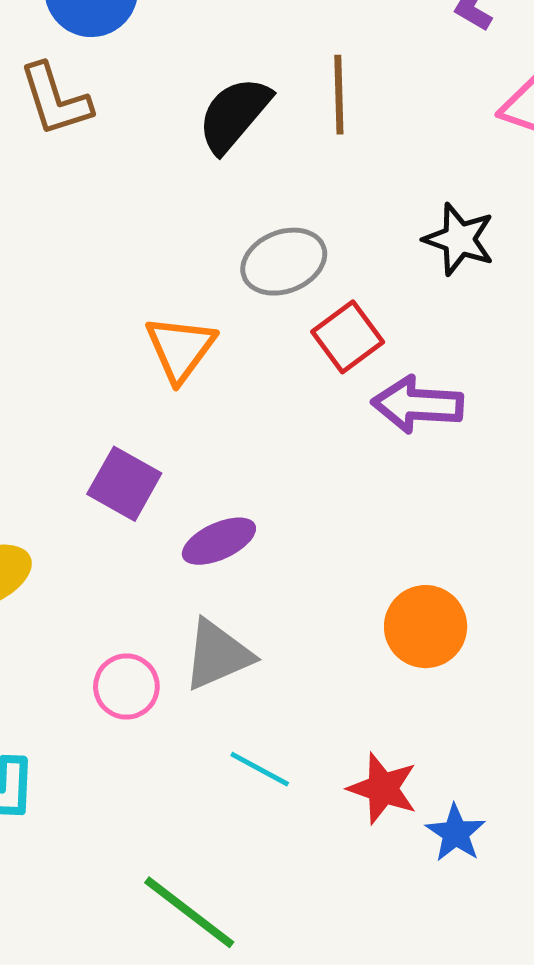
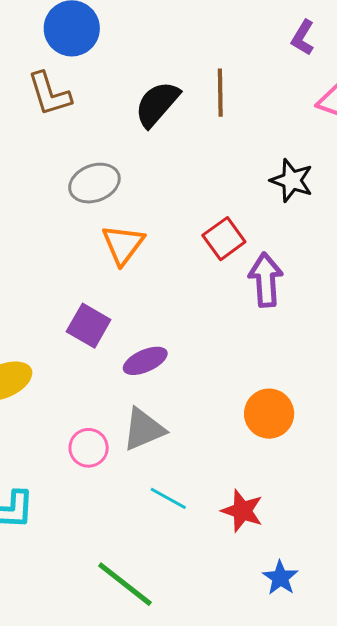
gray ellipse: (284, 262) -> (94, 183), moved
purple arrow: (418, 405) -> (266, 280), turned 82
blue star: (456, 833) -> (280, 578), moved

